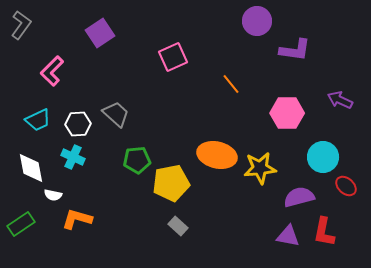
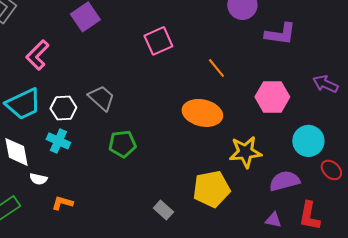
cyan trapezoid: (38, 120) -> (23, 104), size x1.4
orange ellipse: (217, 155) -> (202, 113), moved
yellow pentagon: (171, 183) -> (211, 189), moved
orange L-shape: (77, 219) -> (62, 203), size x0.7
purple triangle: (288, 236) -> (273, 220), size x0.7

